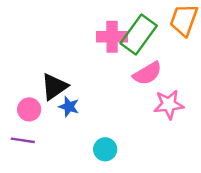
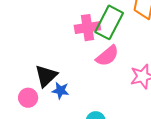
pink semicircle: (147, 73) -> (107, 56), moved

